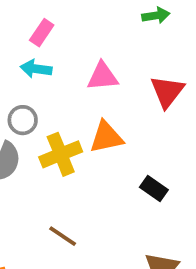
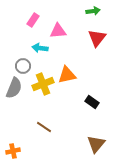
cyan arrow: (36, 69) -> (40, 48), moved
pink triangle: (103, 76) -> (58, 31), moved
red triangle: (167, 92) -> (97, 38), moved

